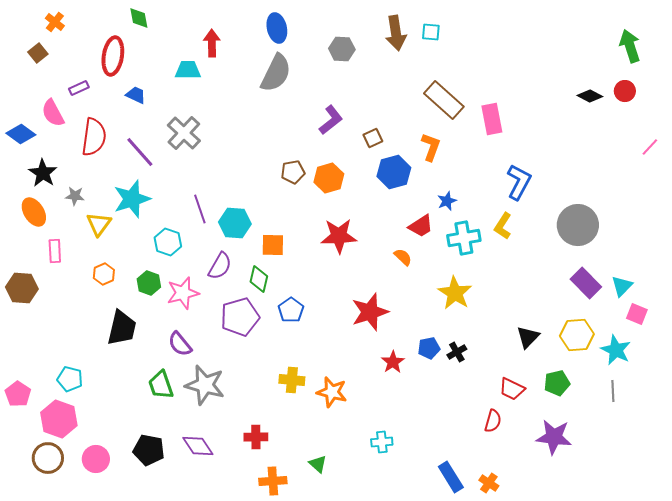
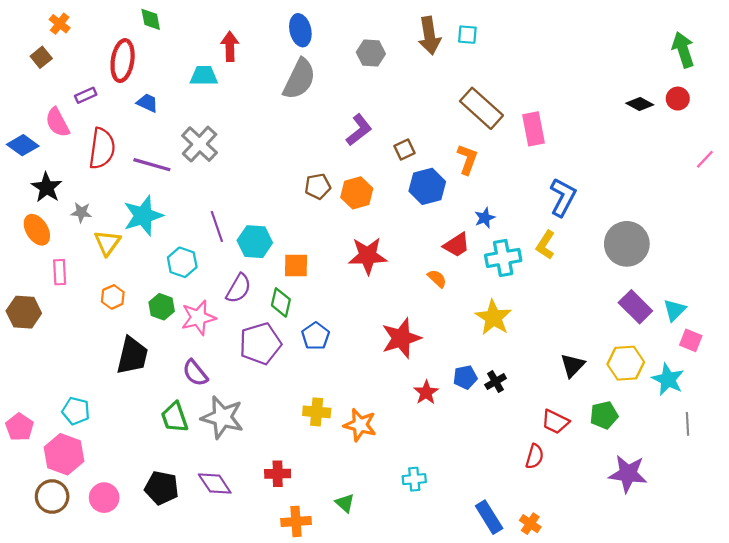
purple line: (140, 152) -> (152, 165), turned -32
gray line: (613, 391) -> (688, 424), moved
purple star: (554, 437) -> (628, 474), moved

